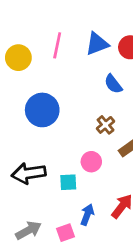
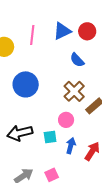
brown cross: (106, 125) -> (74, 91), size x1.5
blue arrow: (87, 215) -> (71, 146), moved

